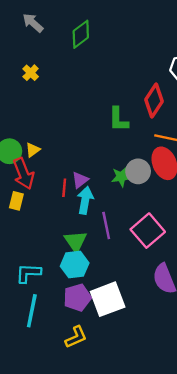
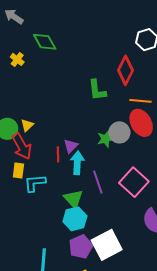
green diamond: (81, 34) -> (45, 42), moved, turned -75
cyan L-shape: (28, 273) -> (35, 183), moved

